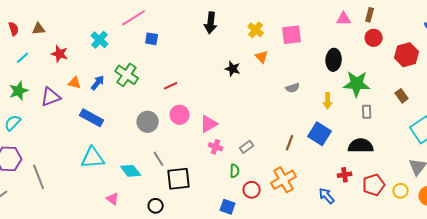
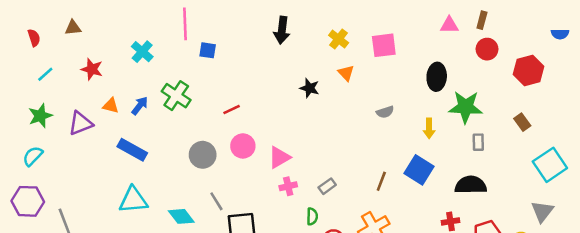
pink line: (134, 18) -> (185, 24), turned -60
brown triangle: (39, 29) -> (73, 28), moved
pink cross: (216, 147) -> (288, 186), turned -32

